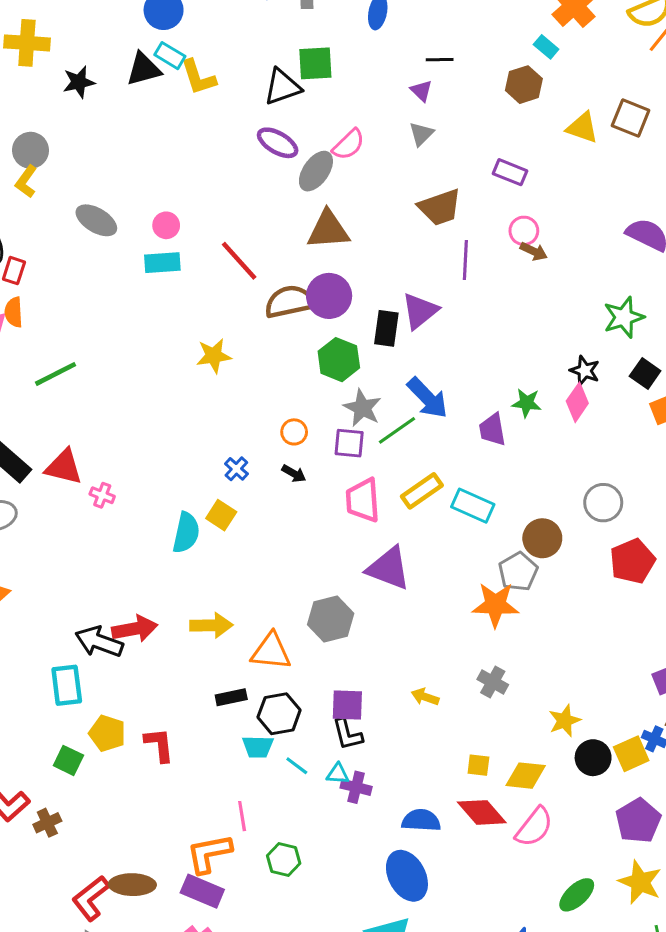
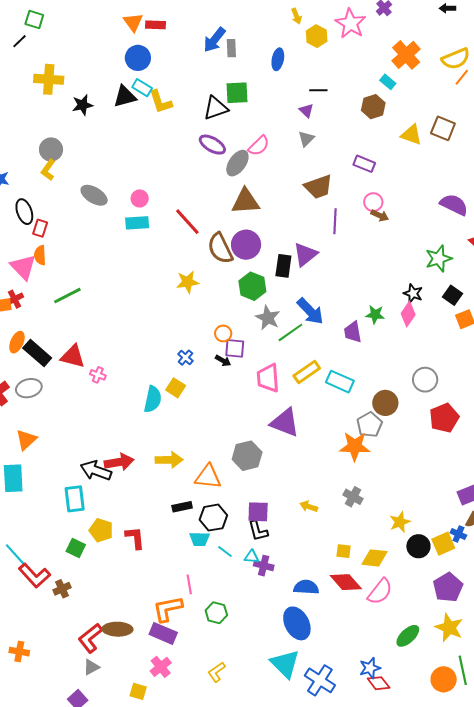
brown semicircle: (290, 302) -> (220, 248), turned -104
yellow star: (214, 356) -> (188, 282), moved
purple square: (349, 443) -> (235, 348), moved

